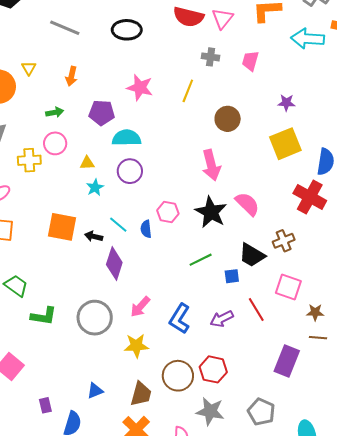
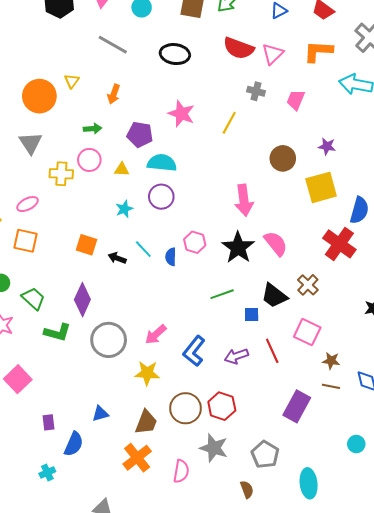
brown circle: (228, 119) -> (283, 158), moved
yellow triangle: (87, 163) -> (122, 169), moved
orange square: (62, 227) -> (86, 245), size x0.7
brown cross: (284, 241) -> (308, 285), turned -30
purple diamond: (114, 263) -> (82, 300), moved

